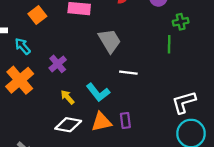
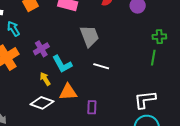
green cross: (181, 22) -> (159, 37), moved
green line: (169, 44) -> (153, 58), moved
cyan L-shape: (98, 92) -> (62, 64), moved
orange triangle: (101, 122) -> (68, 92), moved

